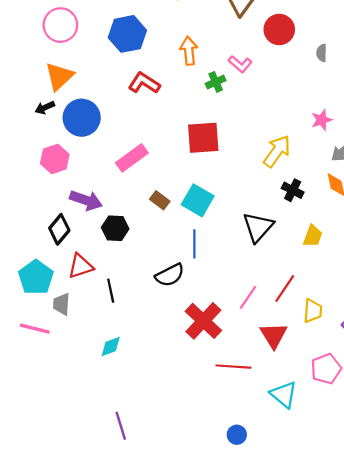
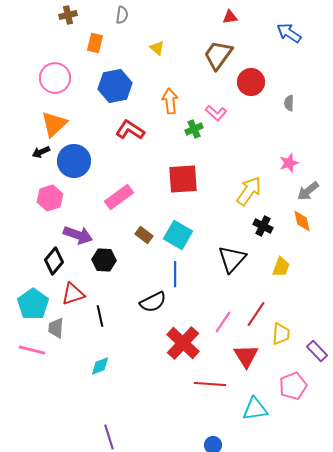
cyan triangle: (284, 395) -> (255, 409), turned -48

